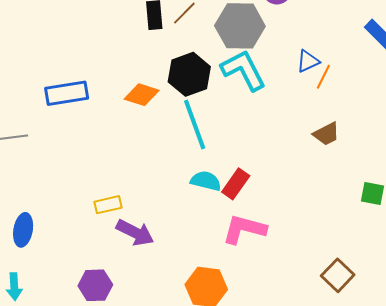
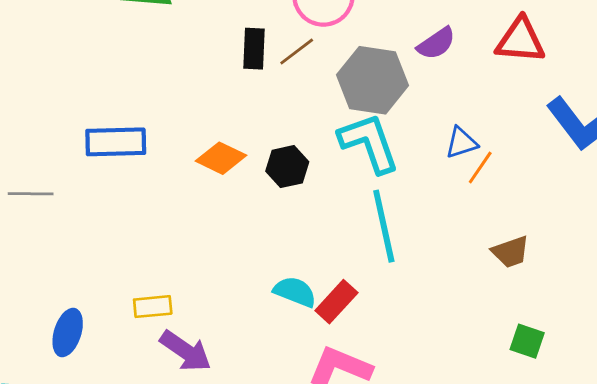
black hexagon: (189, 74) -> (287, 167), moved, size x0.7
cyan line: (195, 124) -> (384, 226), moved
brown trapezoid: (326, 134) -> (511, 252), moved
blue ellipse: (23, 230) -> (68, 333), moved

